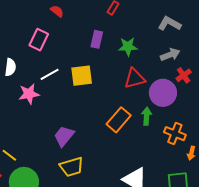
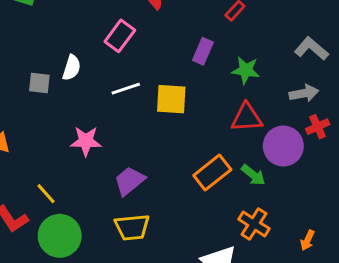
pink star: (29, 94) -> (86, 141), moved
green arrow: (146, 116) -> (253, 175), turned 114
orange cross: (175, 134) -> (254, 224), moved

